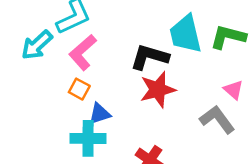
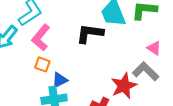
red star: (158, 90) -> (124, 86), moved

